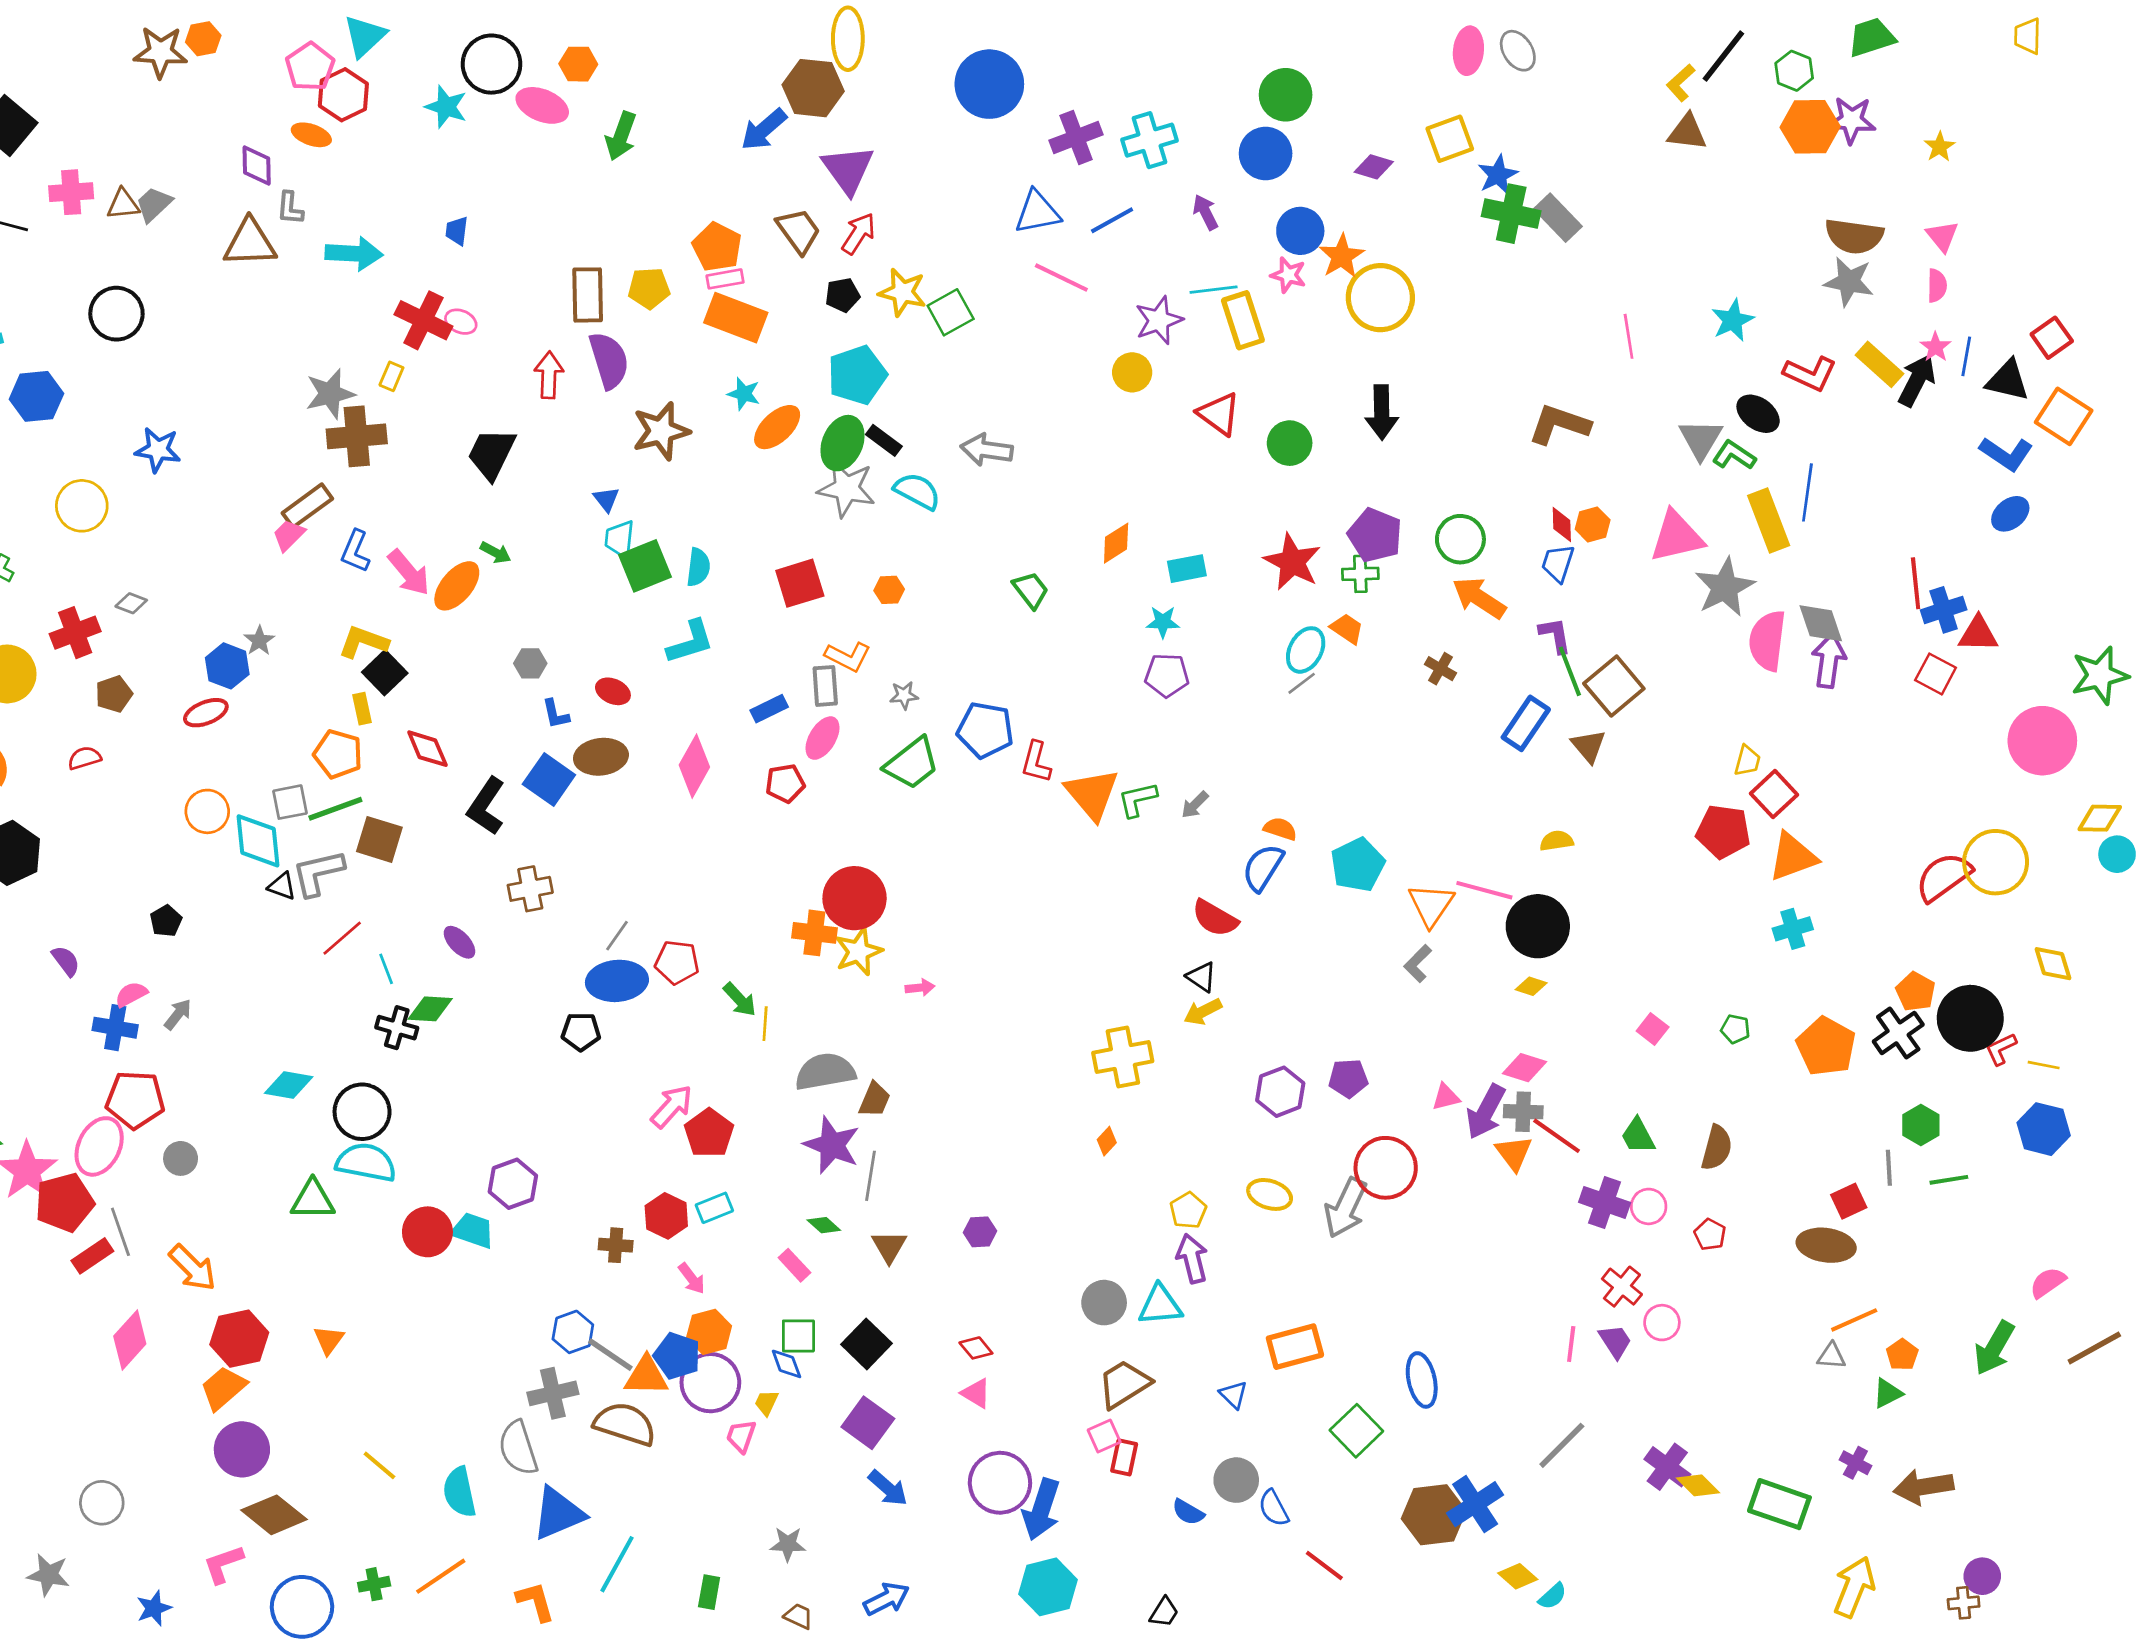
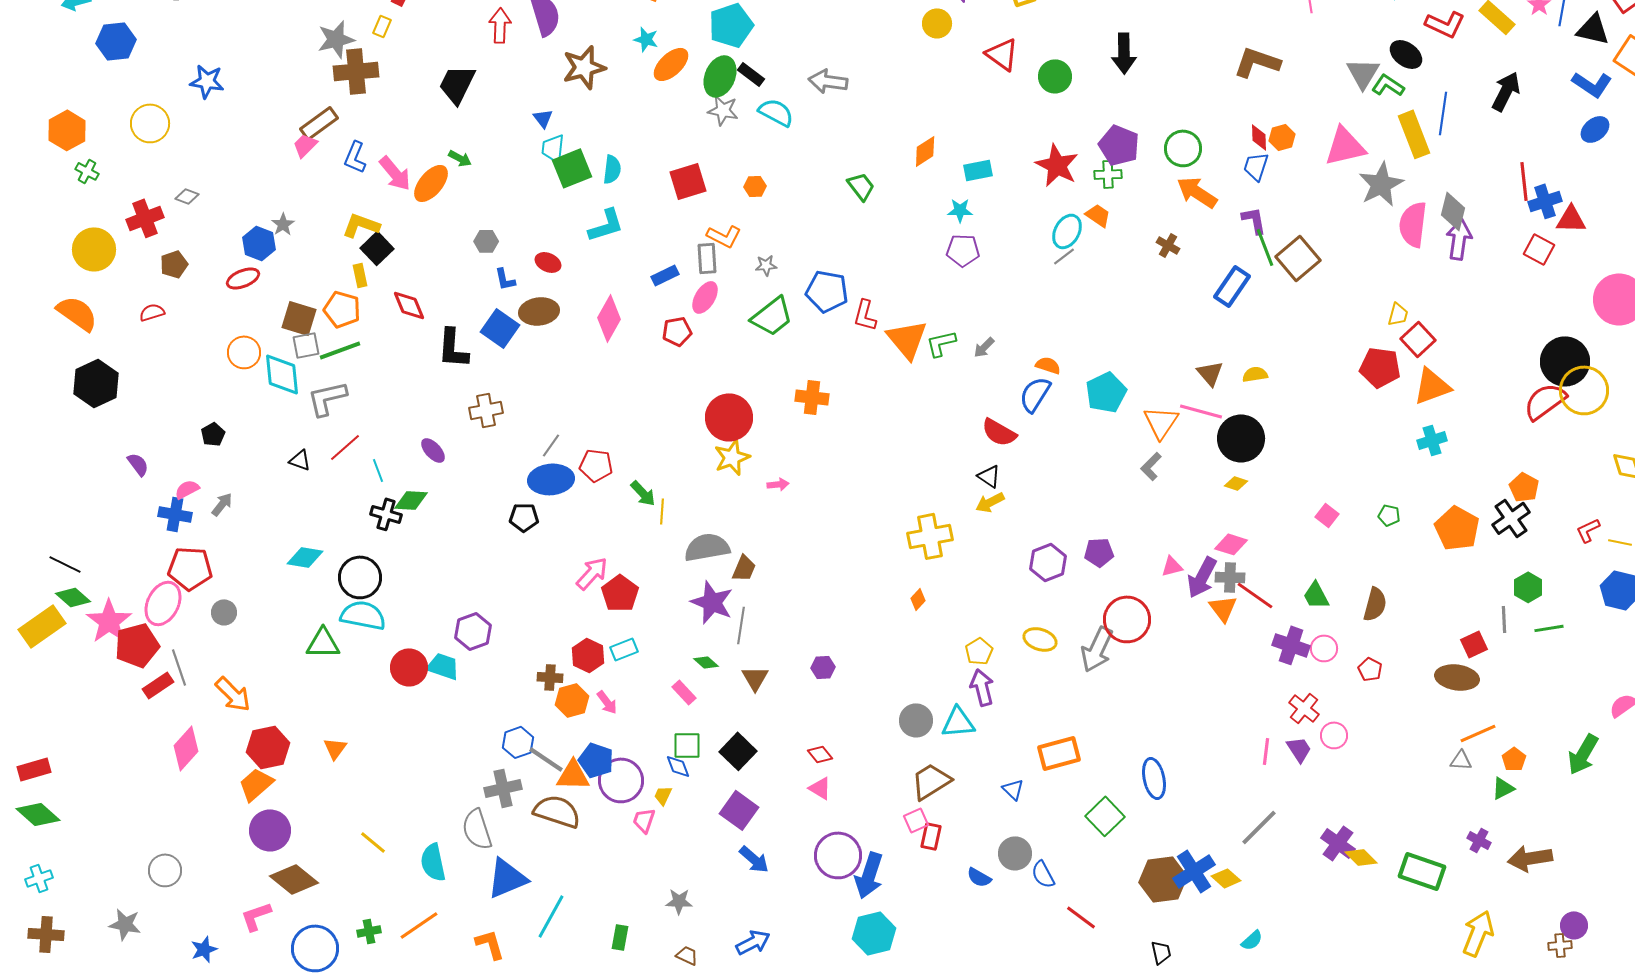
black arrow: (1917, 380) -> (1506, 91), moved
gray star: (847, 488) -> (723, 110), size x0.7
gray diamond: (1821, 623) -> (1453, 211), turned 33
brown triangle: (1589, 746) -> (1210, 373), moved
black L-shape: (486, 806) -> (453, 348), turned -30
brown square: (379, 839) -> (299, 318), moved
black triangle: (282, 886) -> (300, 460), moved
orange cross: (814, 933) -> (812, 397), moved
black circle: (1970, 1018) -> (1565, 361), moved
orange hexagon: (709, 1332) -> (572, 700), moved
yellow diamond: (1518, 1576) -> (1226, 878), moved
black trapezoid: (1164, 1612) -> (1161, 952), moved, turned -45

